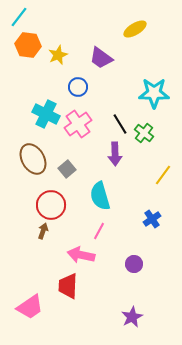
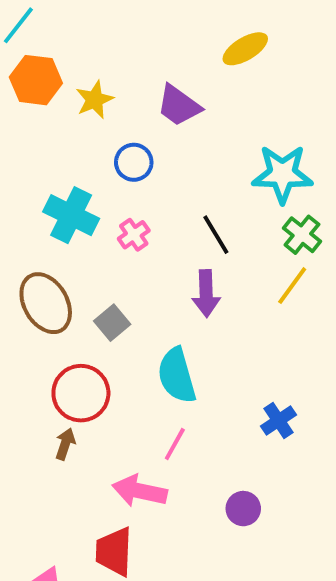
pink cross: (78, 124) -> (134, 235), size x0.6
green cross: (144, 133) -> (302, 235), moved
yellow line: (163, 175) -> (292, 286), moved

